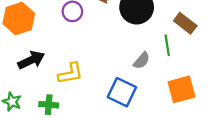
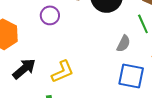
blue square: (122, 92) -> (131, 76), moved

